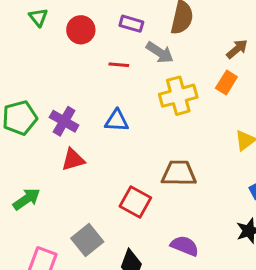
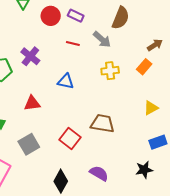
purple rectangle: (131, 24) -> (76, 16), moved
yellow cross: (178, 96) -> (110, 71), size x0.7
purple cross: (64, 121) -> (30, 56), moved
gray square: (87, 240) -> (29, 144), moved

